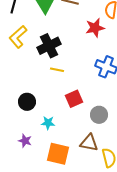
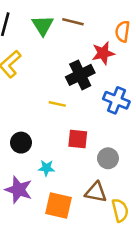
black cross: (49, 46) -> (80, 75), moved
red square: (74, 99) -> (78, 139), turned 30
purple star: (25, 141) -> (19, 190), size x1.6

